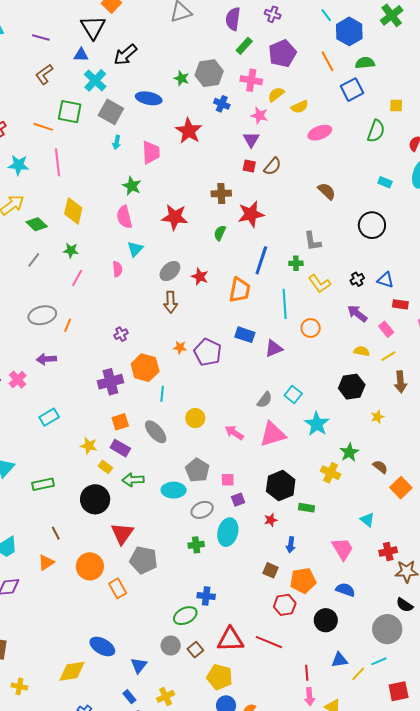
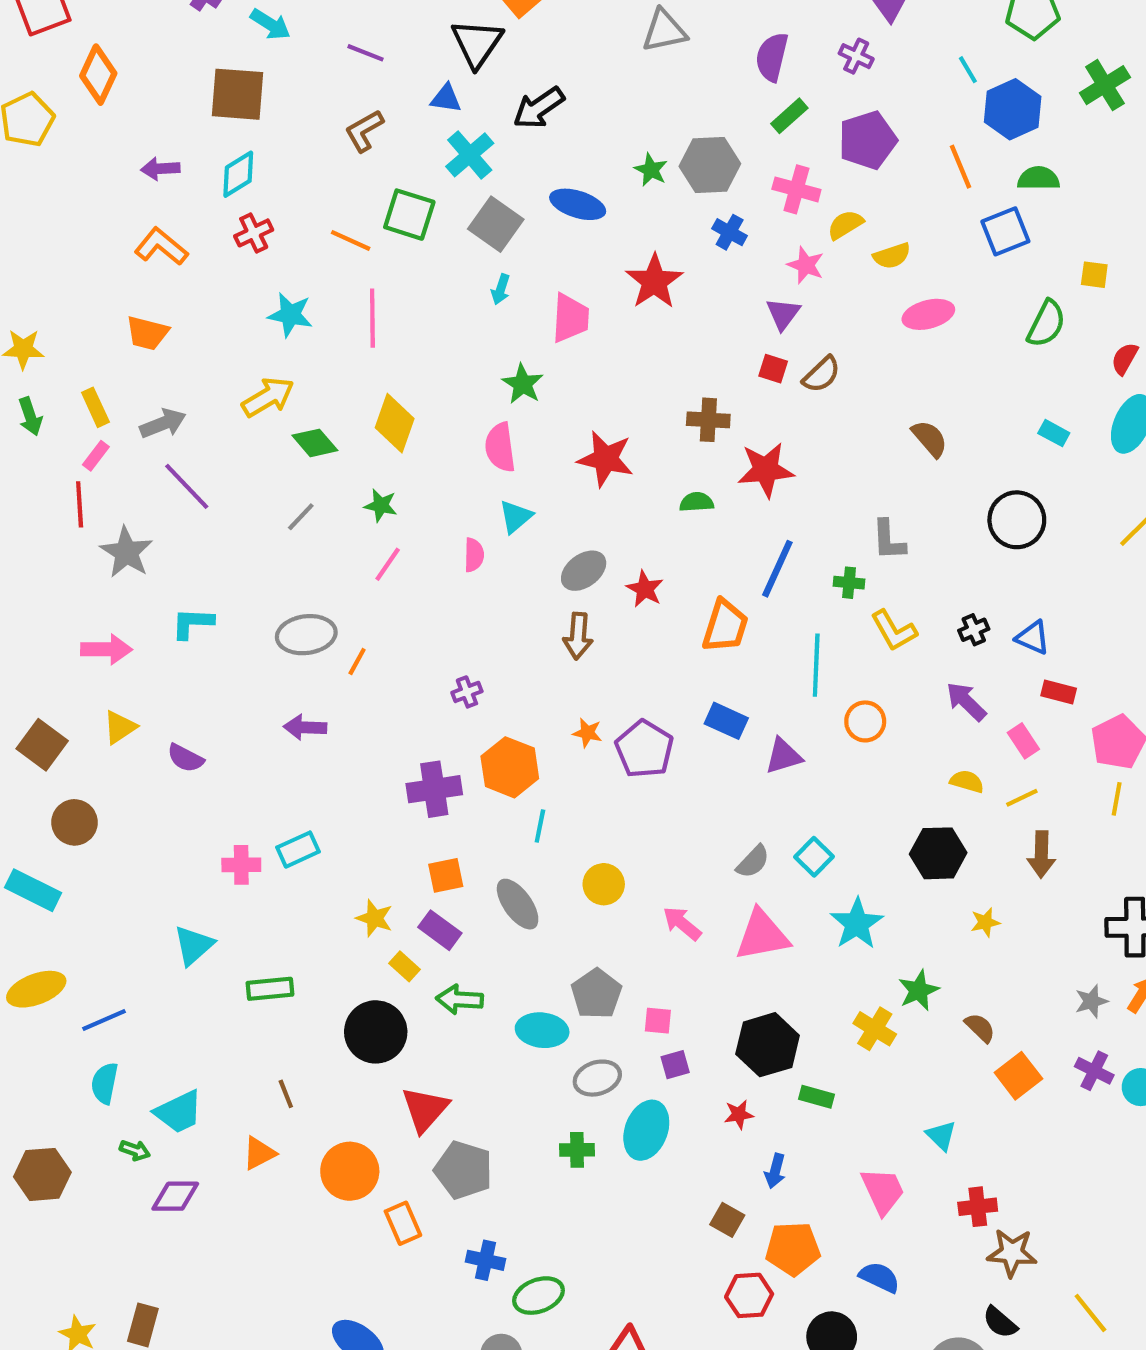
green semicircle: (220, 233) -> (697, 502), turned 56
pink cross: (18, 380) -> (241, 865), moved, turned 36
blue cross: (206, 596) -> (486, 1260), moved

